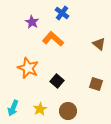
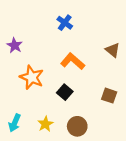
blue cross: (62, 13) -> (65, 23), moved
purple star: (32, 22) -> (15, 45), moved
orange L-shape: (53, 39) -> (73, 61), moved

